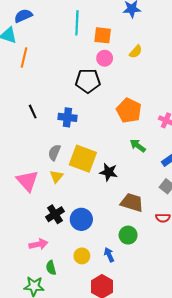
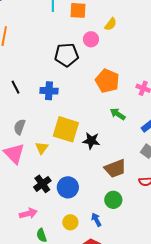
pink circle: (105, 58) -> (91, 39), moved
gray semicircle: (54, 152) -> (19, 127), moved
brown trapezoid: (132, 202) -> (115, 168), turned 145

